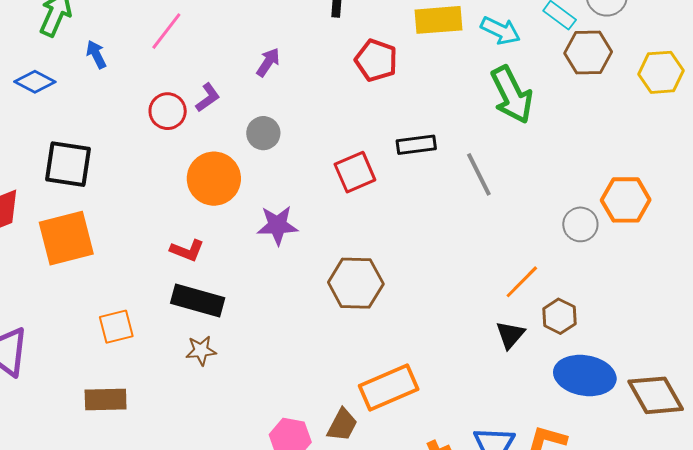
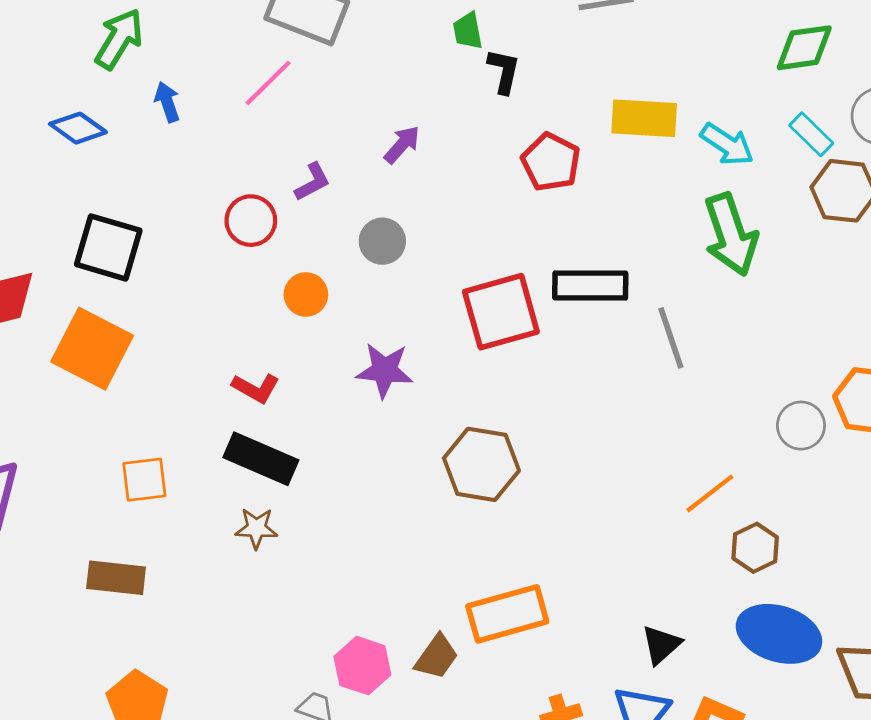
red circle: (168, 111) -> (251, 221), moved
black rectangle: (416, 145) -> (590, 285), size x1.4
red square: (355, 172) -> (501, 312), size x1.4
orange circle: (214, 179) -> (306, 294), size x0.6
orange square: (66, 238) -> (92, 349), turned 34
black triangle: (510, 335) -> (661, 645), moved

